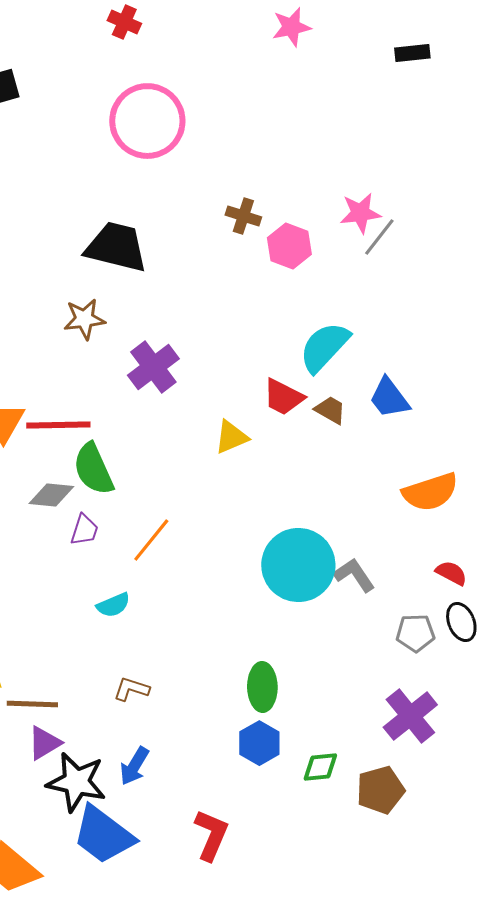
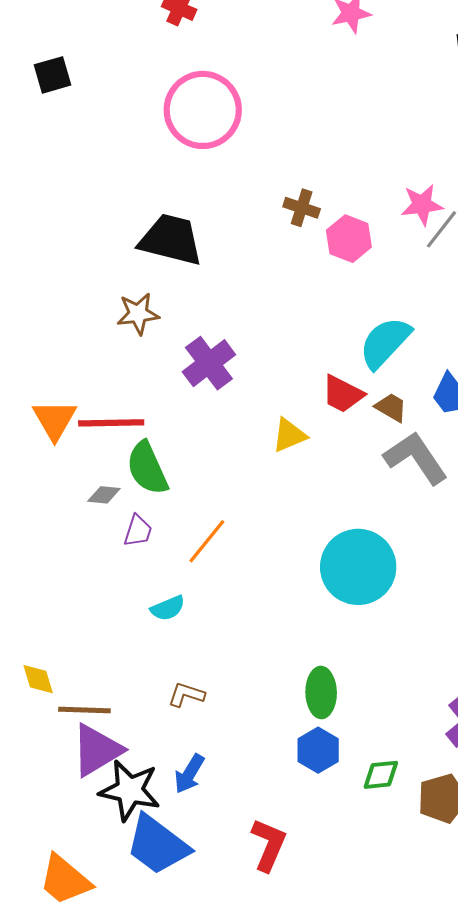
gray diamond: (51, 495) -> (104, 495), size x0.7
gray L-shape: (354, 575) -> (416, 458), moved, size x1.5
purple triangle: (44, 743) -> (97, 750), size x1.5

